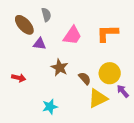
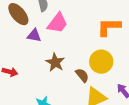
pink trapezoid: (72, 35) -> (58, 23), moved
yellow circle: (110, 73) -> (101, 62), moved

